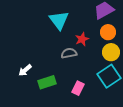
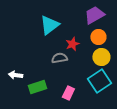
cyan triangle: (59, 20) -> (49, 25), turned 30
white arrow: (25, 70) -> (15, 75), turned 48

